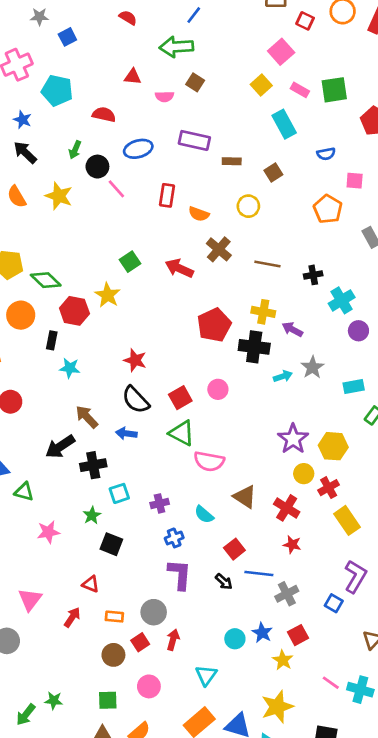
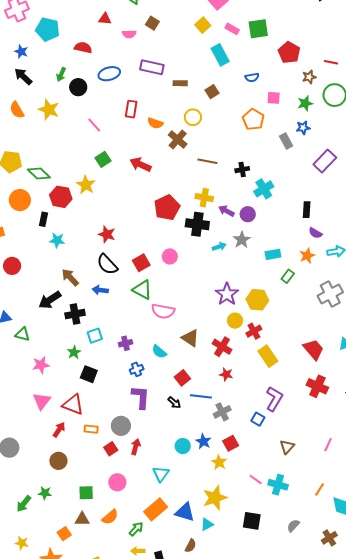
pink line: (116, 189) -> (94, 125), moved
brown cross: (219, 249) -> (178, 140), moved
purple circle: (358, 331) -> (248, 214), moved
red triangle: (91, 584) -> (73, 405), size x1.6
pink triangle: (30, 599) -> (42, 401), moved
brown circle: (113, 655) -> (58, 461), moved

